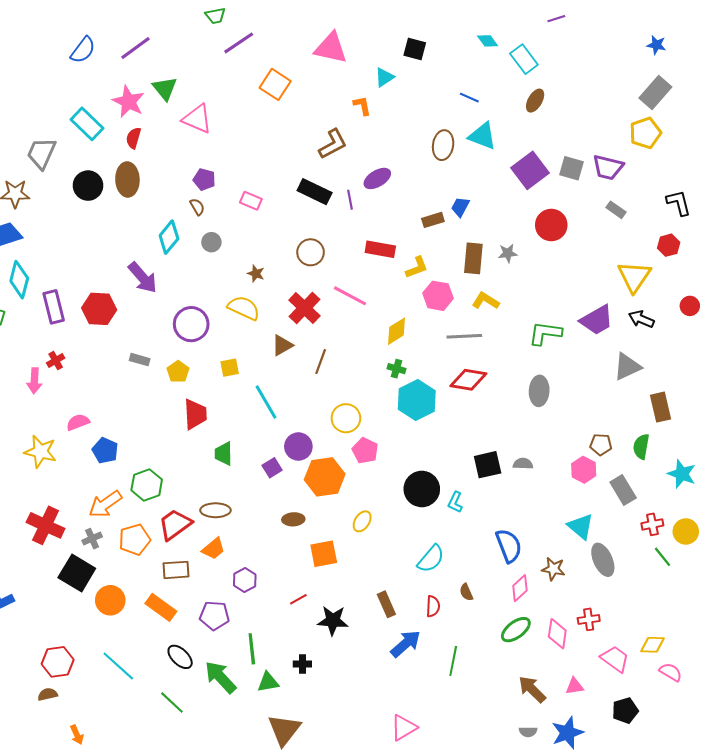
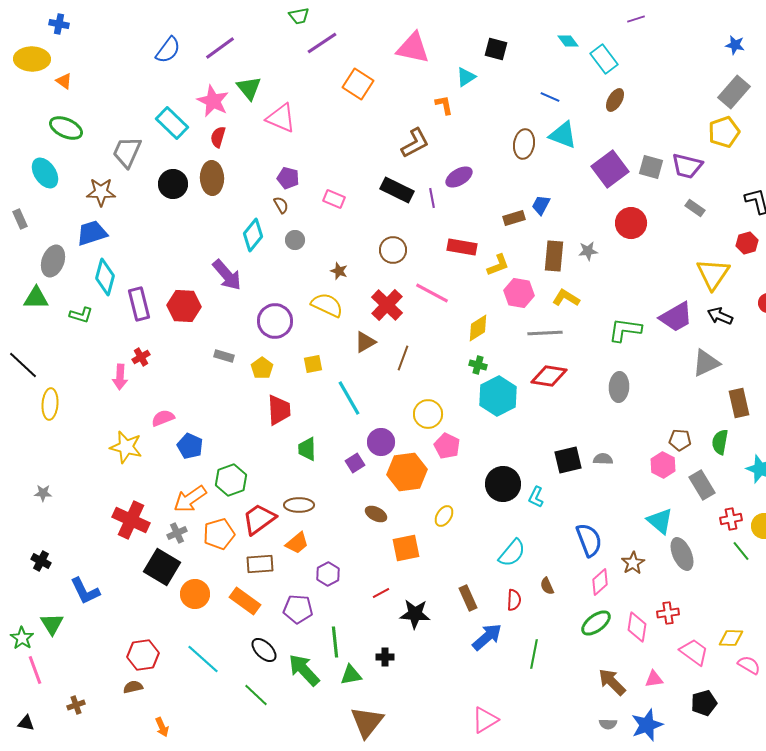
brown ellipse: (293, 519) -> (376, 514), turned 30
brown star: (553, 569) -> (633, 563), turned 30

